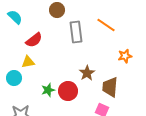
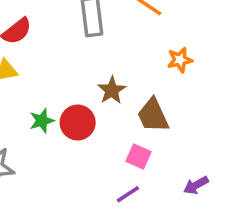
brown trapezoid: (110, 87) -> (153, 115), turned -30

